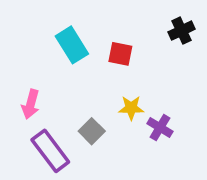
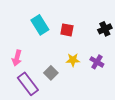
black cross: (181, 31) -> (105, 29), moved
purple cross: (160, 128) -> (97, 62), moved

